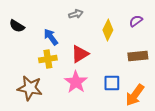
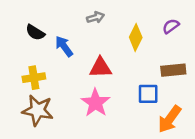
black semicircle: (17, 26) -> (35, 32), moved
red triangle: (80, 54) -> (100, 68), turned 30
yellow cross: (48, 59) -> (34, 78), moved
blue square: (112, 83) -> (148, 94), moved

